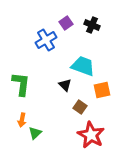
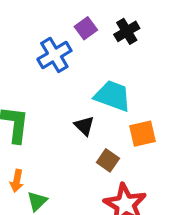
black cross: (92, 25) -> (127, 31), turned 35

